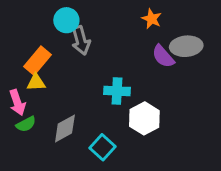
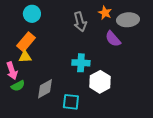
cyan circle: (66, 20) -> (32, 14), moved
gray arrow: (81, 40) -> (80, 22), moved
gray ellipse: (186, 46) -> (128, 20), moved
cyan square: (103, 147) -> (71, 102), turned -36

